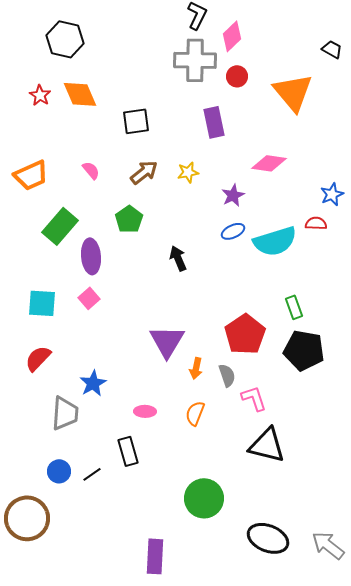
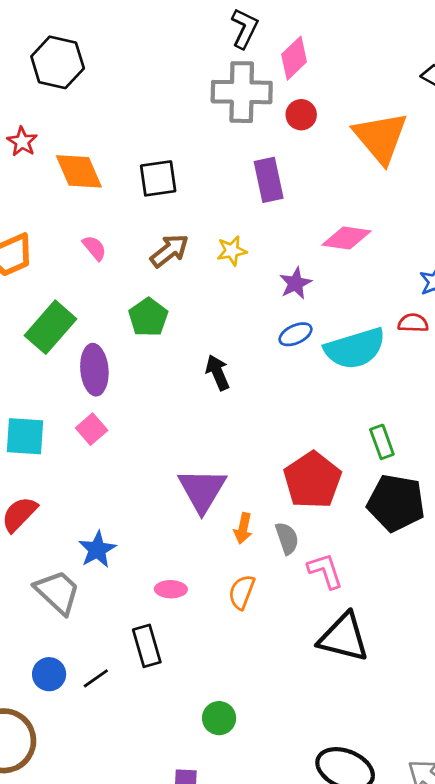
orange diamond: (80, 94) -> (79, 171), moved
gray trapezoid: (65, 413) -> (58, 592), turned -51
green circle: (204, 498) -> (219, 718), moved, size x0.6

